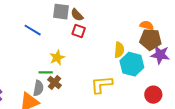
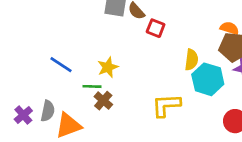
blue line: (33, 30) -> (61, 65), moved
red square: (79, 31) -> (156, 28), moved
gray semicircle: (38, 88) -> (48, 111), moved

